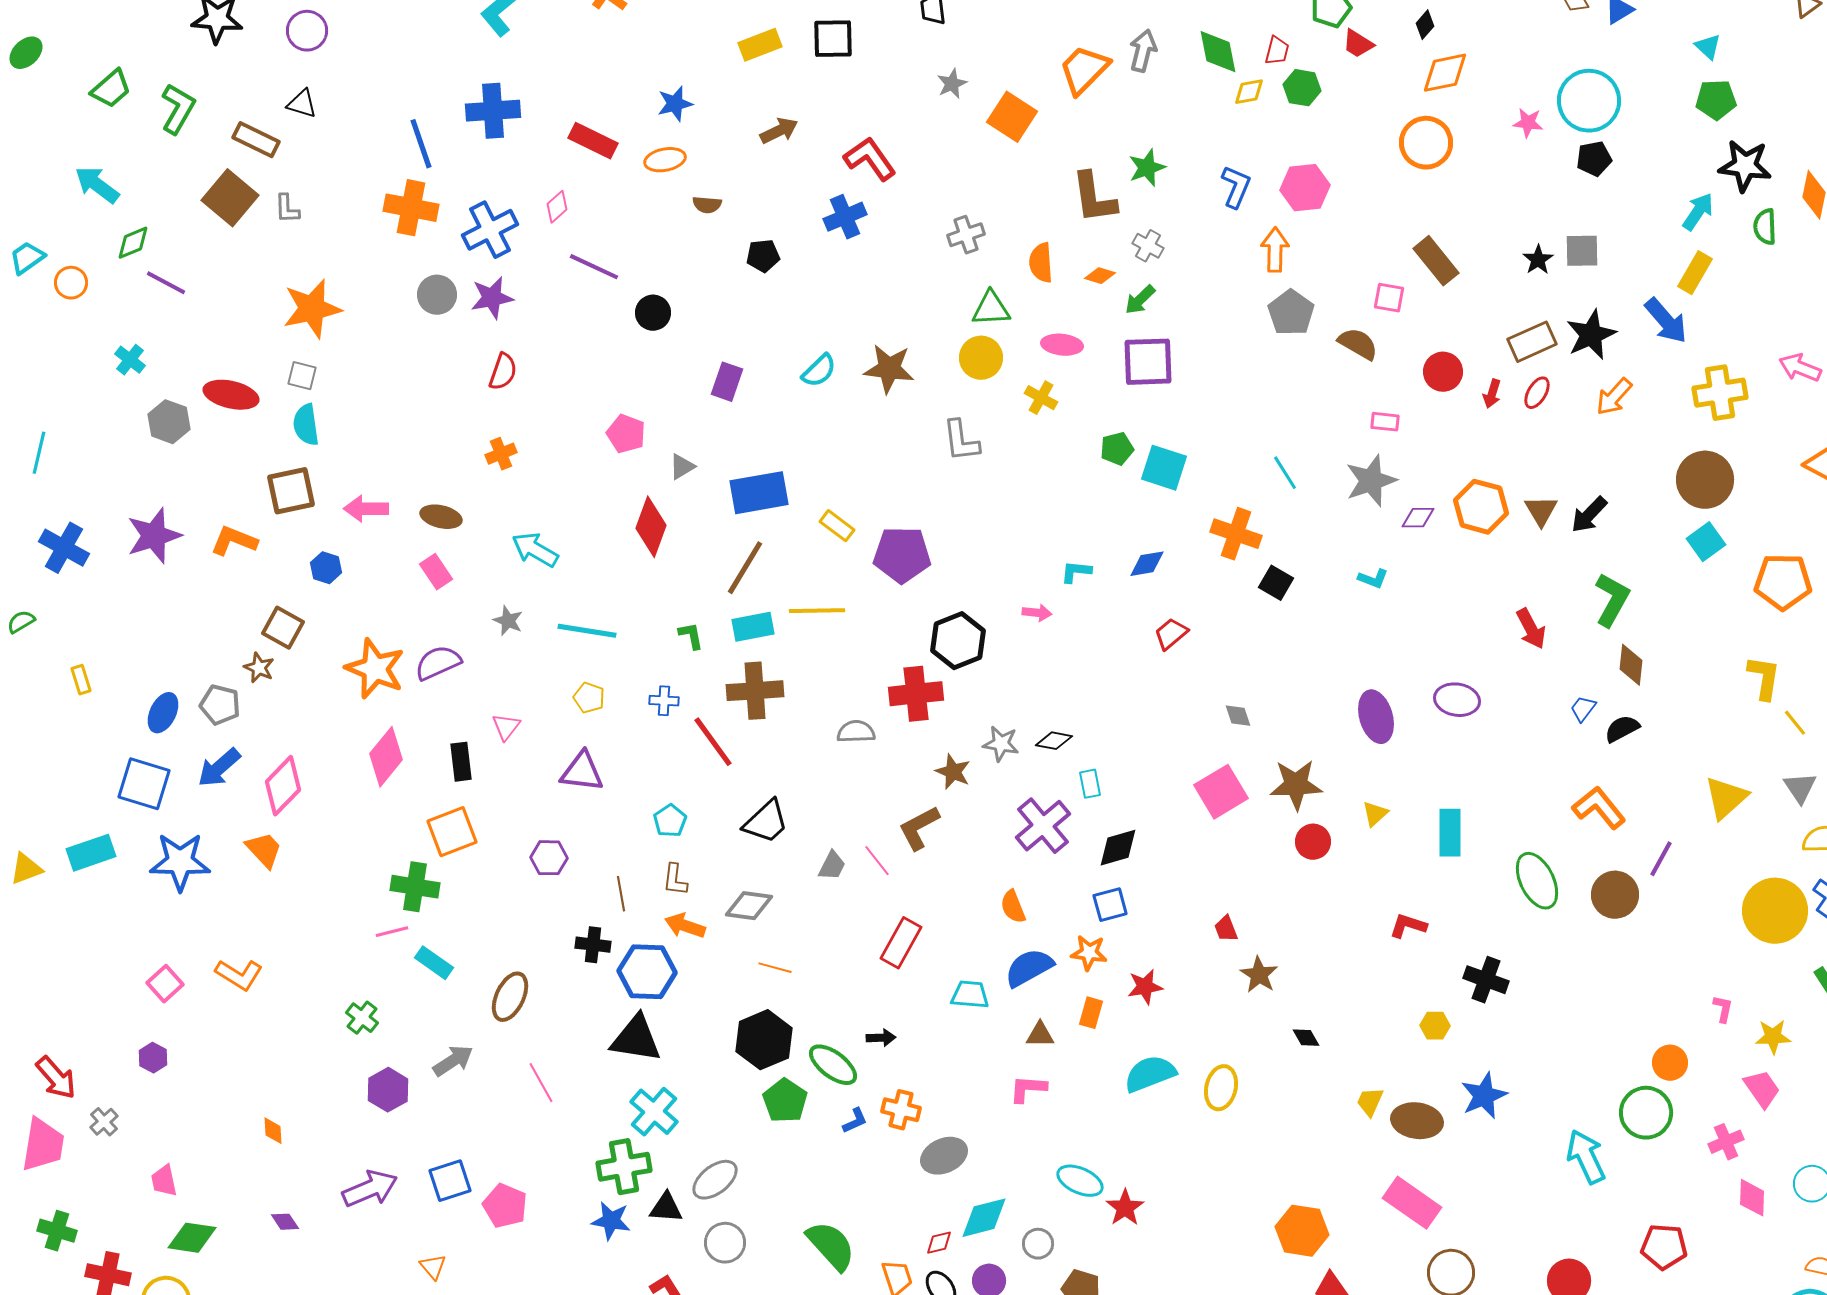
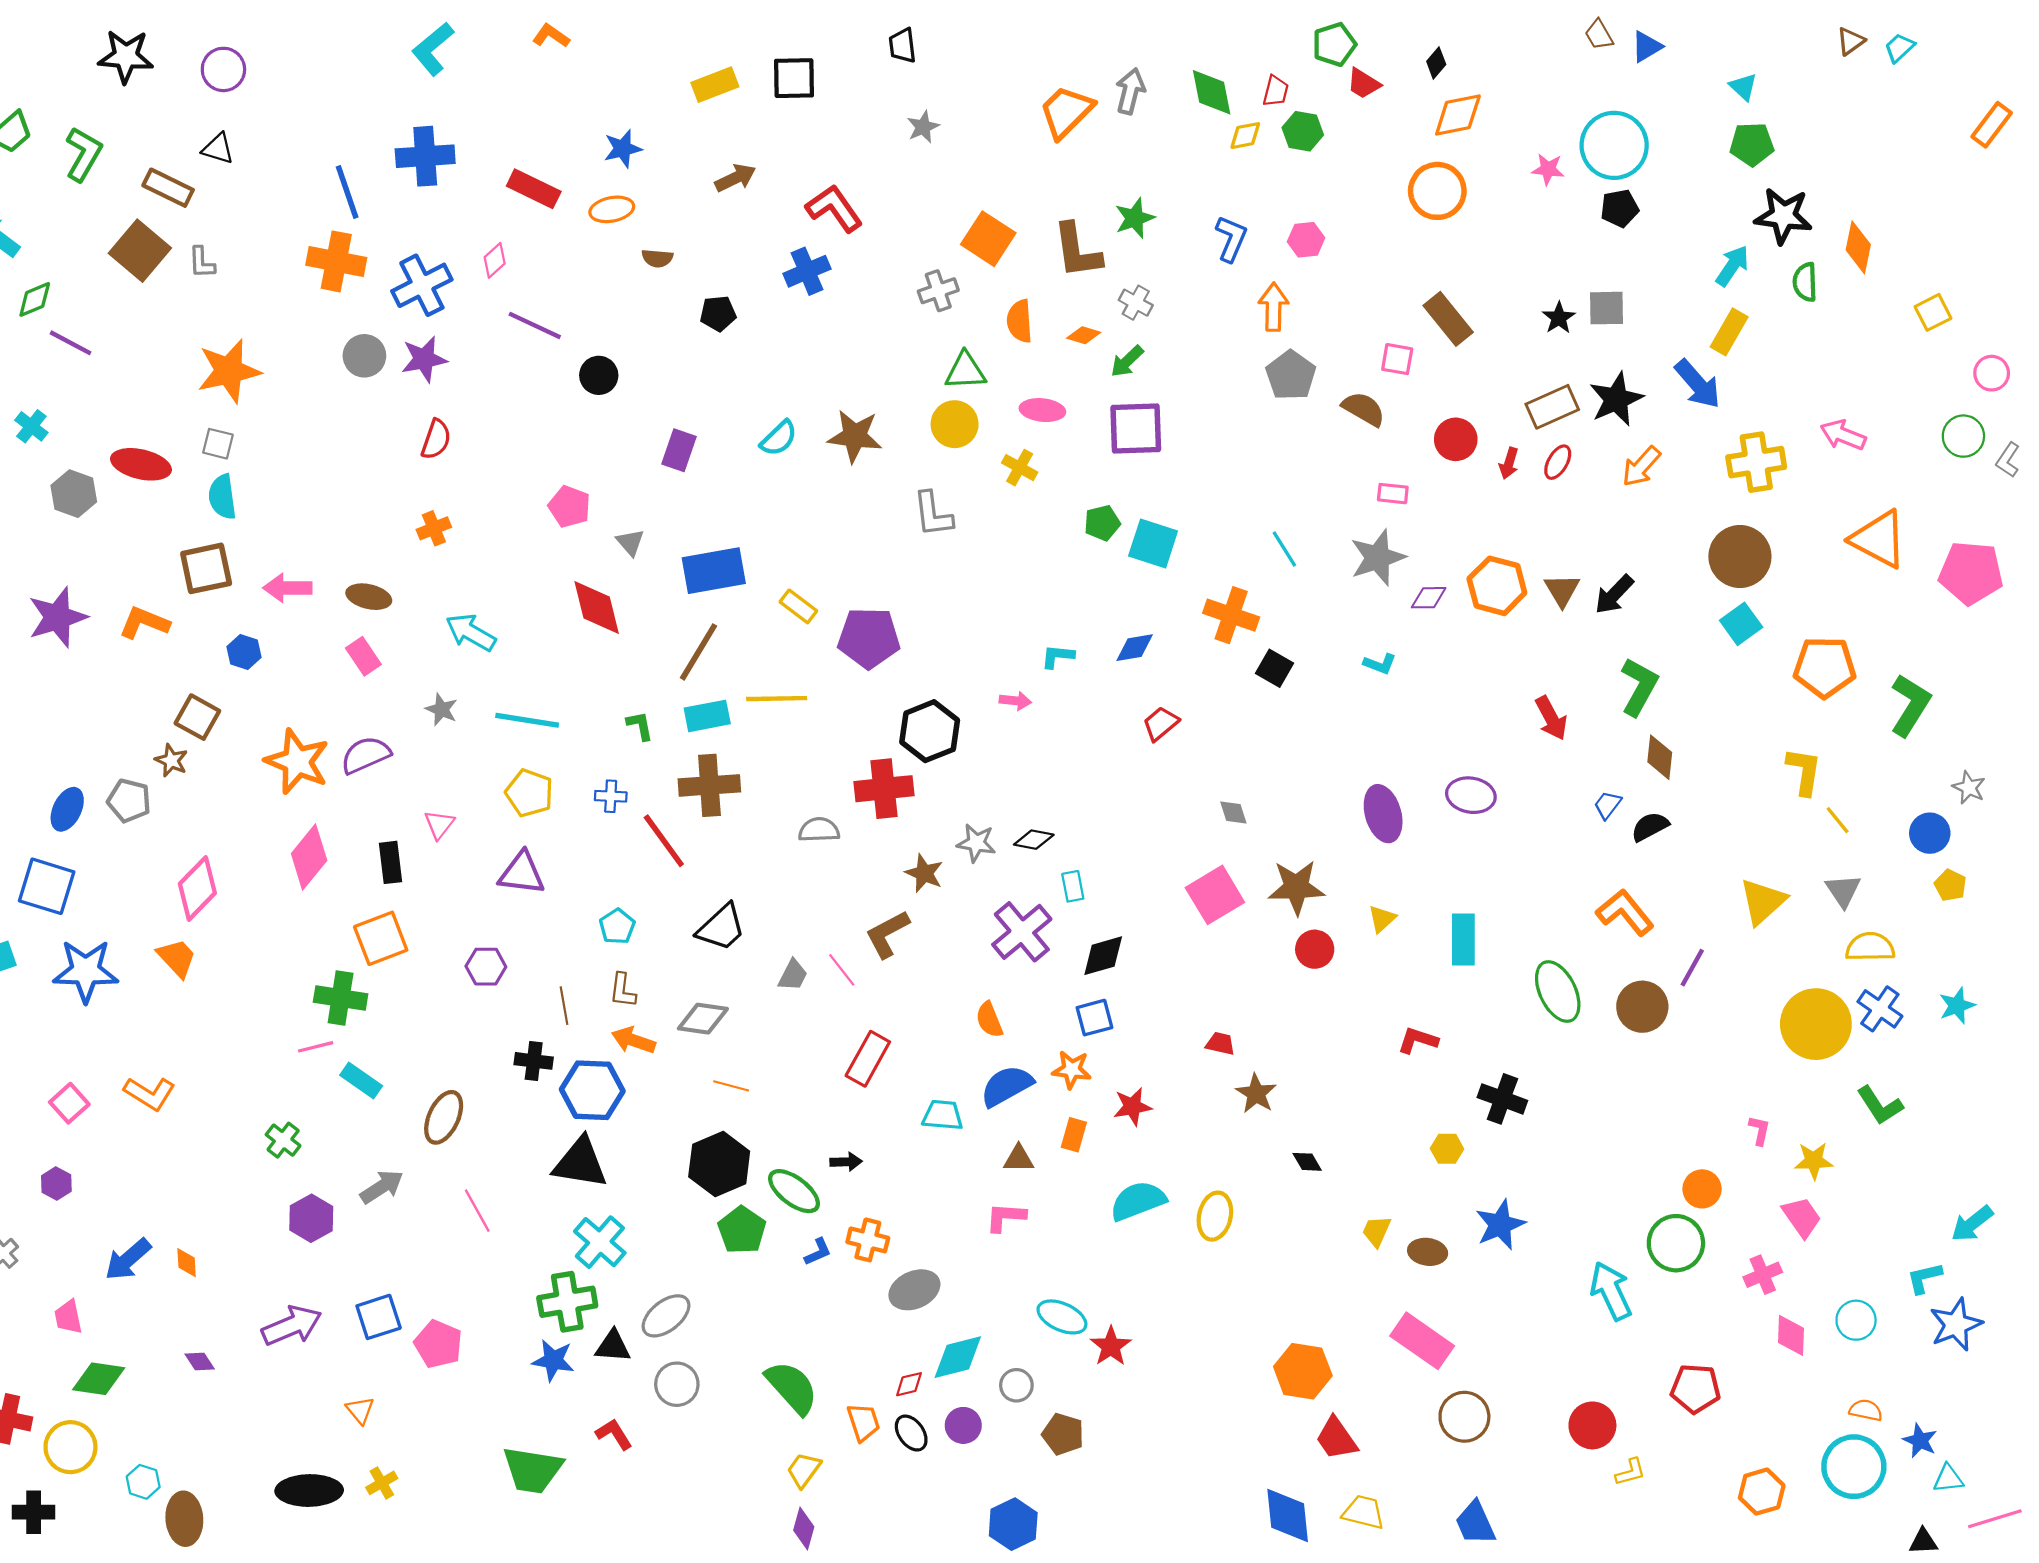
orange square: (1012, 117) -> (988, 239), moved
pink hexagon: (1305, 188) -> (1306, 240), size x0.7
gray triangle: (682, 467) -> (630, 542), turned -40
red diamond: (651, 527) -> (597, 607), turned -34
yellow pentagon: (589, 698) -> (529, 793), size x1.4
blue arrow: (219, 768) -> (128, 1259), moved
red trapezoid: (1226, 929) -> (1220, 1044), turned 124
brown ellipse: (1417, 1121) -> (1428, 1252), size x0.7

